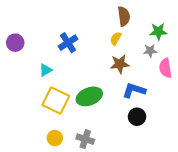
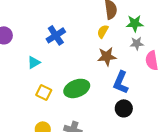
green star: (158, 31) -> (135, 23), moved
blue L-shape: (134, 90) -> (121, 82), turned -85
yellow square: (56, 100) -> (44, 92), size x0.6

